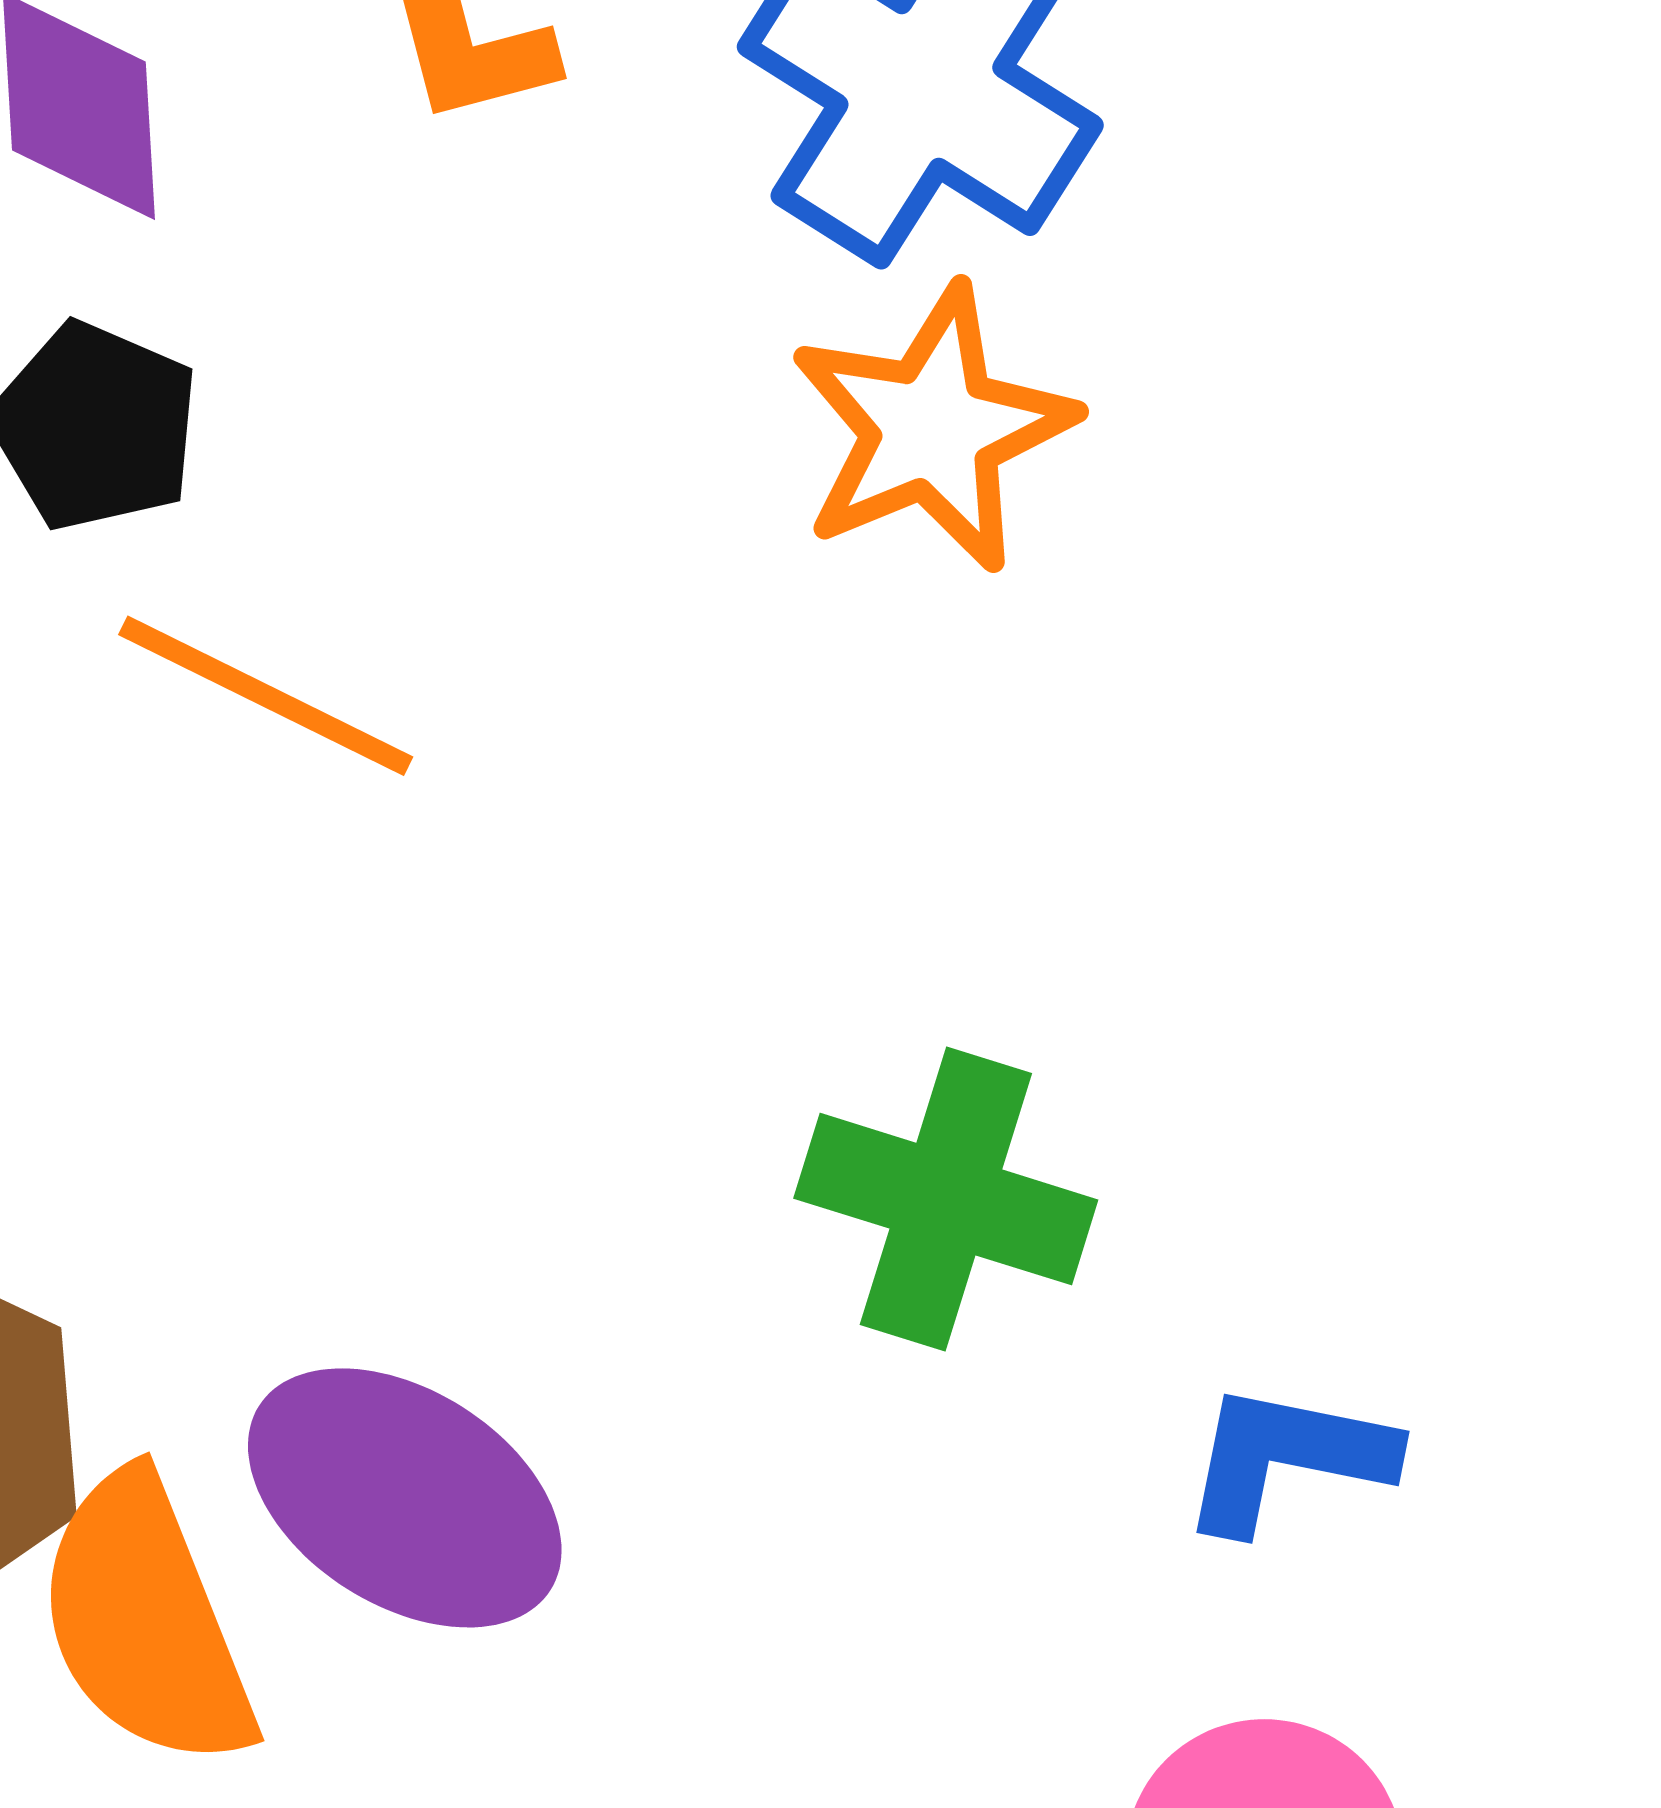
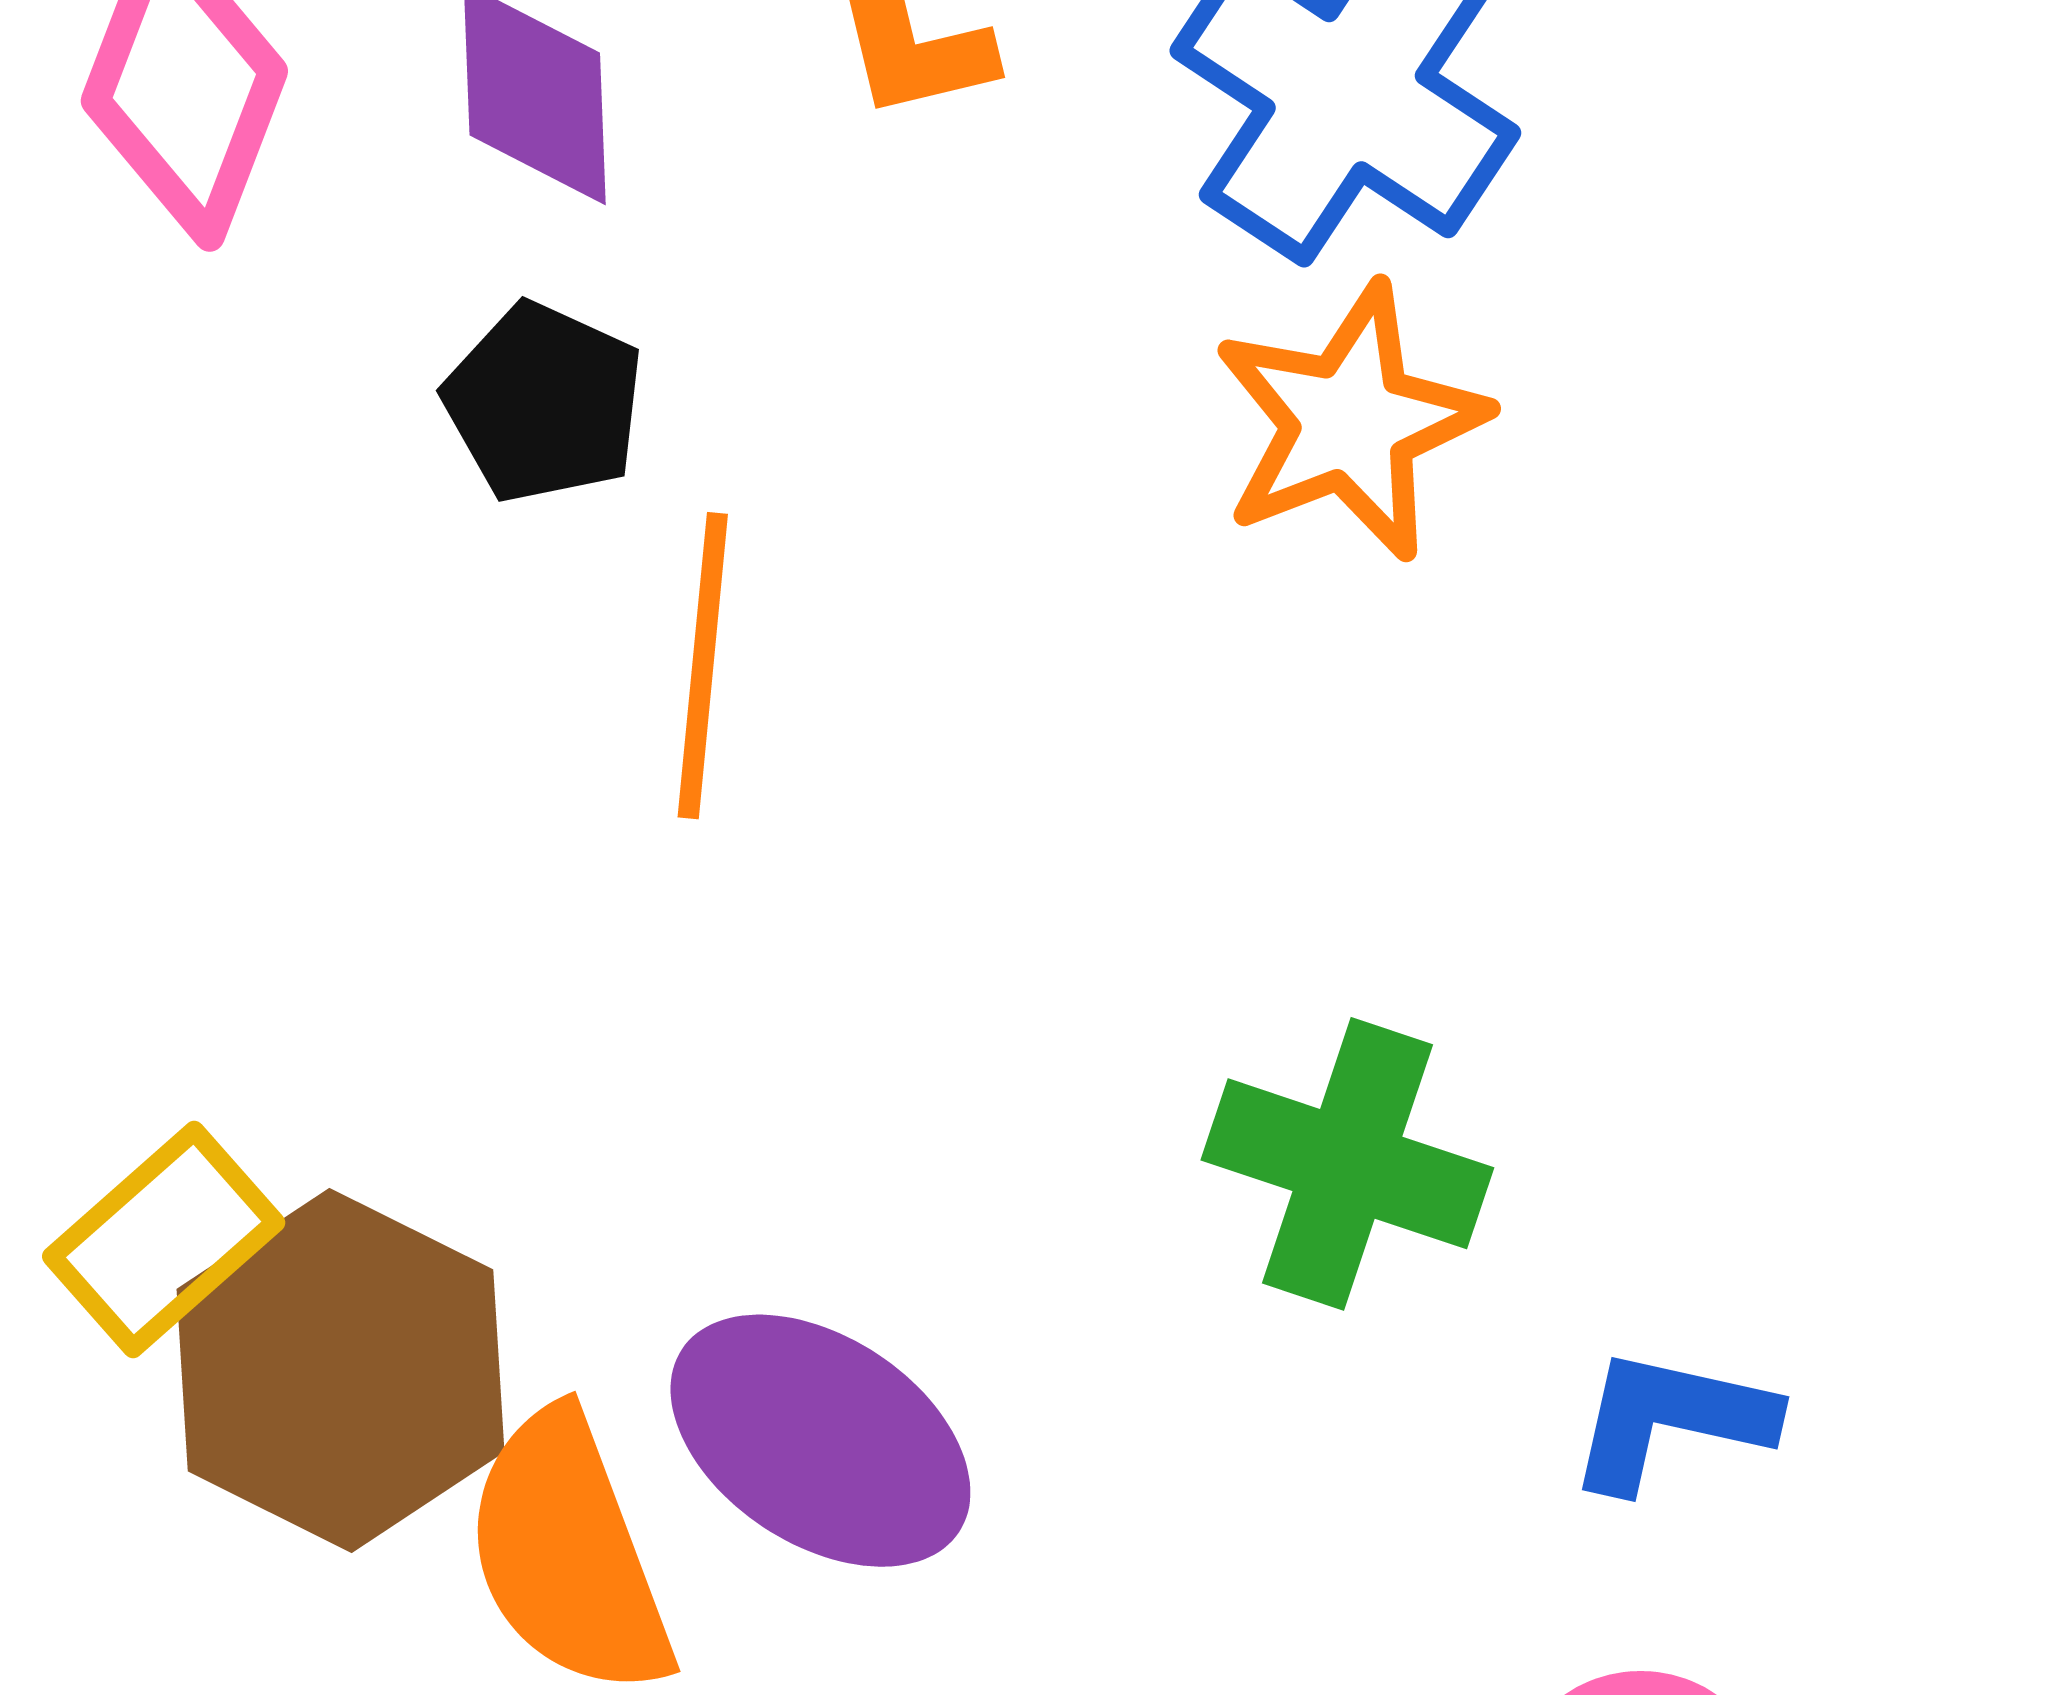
orange line: (266, 696) -> (703, 666), turned 68

